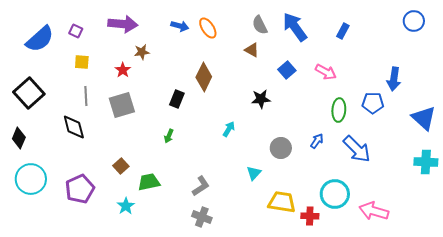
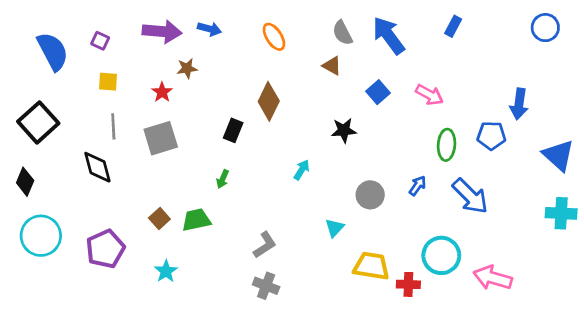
blue arrow: (180, 26) -> (209, 29), moved
blue rectangle: (343, 31) -> (453, 26), moved
blue semicircle: (40, 39) -> (53, 51), turned -76
green trapezoid: (149, 182) -> (196, 220), moved

